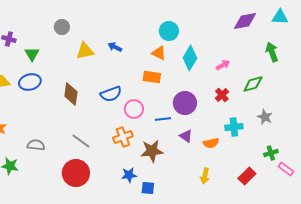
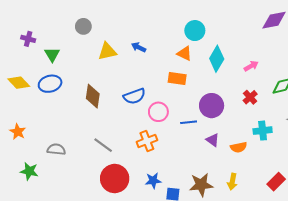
brown star: (152, 151) -> (201, 185), moved
red circle: (76, 173) -> (115, 179), moved

